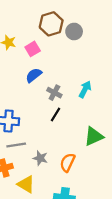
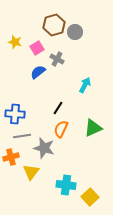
gray cross: (54, 93) -> (57, 59), moved
gray star: (40, 158) -> (44, 148), size x1.5
orange semicircle: (68, 163) -> (61, 129), moved
yellow triangle: (26, 184) -> (31, 172), turned 36

